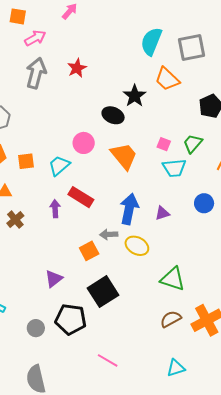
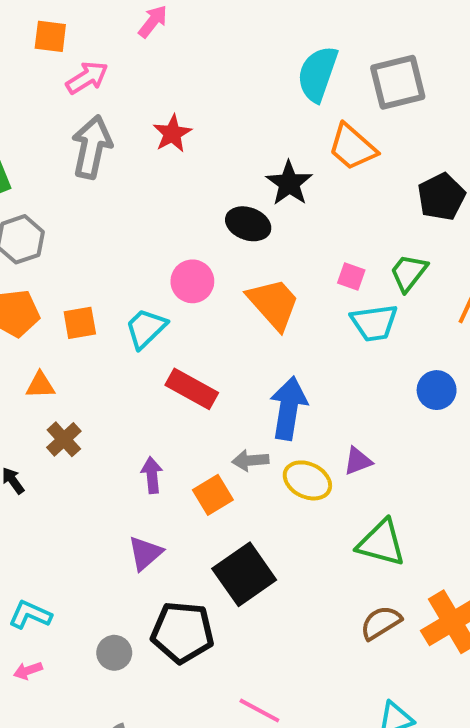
purple arrow: (55, 209) -> (152, 475), moved
purple triangle: (162, 213) -> (358, 461), moved

